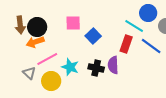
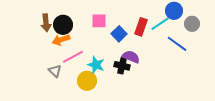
cyan line: (134, 26) -> (160, 24), turned -66
red rectangle: (126, 44) -> (141, 27), moved
purple semicircle: (113, 65) -> (131, 57), moved, turned 114
yellow circle: (51, 81) -> (87, 81), moved

